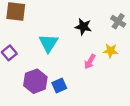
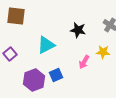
cyan triangle: (48, 43) -> (46, 45), turned 30
blue square: (59, 86) -> (56, 75), moved

